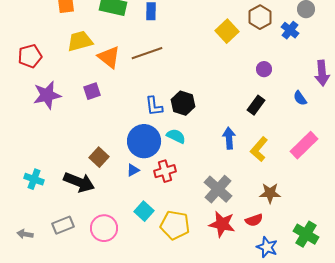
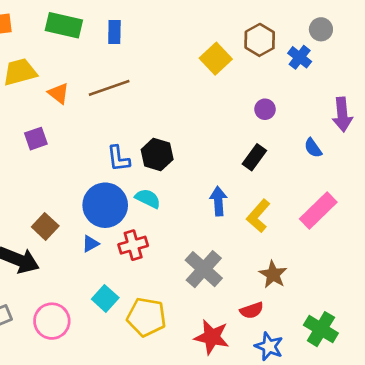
orange triangle: (109, 57) -> (59, 93), size x0.7
brown star: (270, 193) -> (273, 274), turned 30
red star: (222, 224) -> (212, 337), moved

